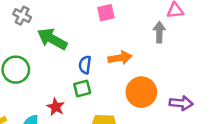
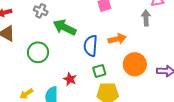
blue semicircle: (85, 65) -> (91, 46), size x1.5
green square: (82, 89) -> (99, 71), moved

